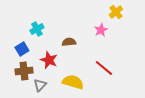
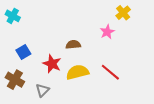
cyan cross: (37, 29) -> (13, 16), moved, turned -32
brown cross: (24, 71) -> (15, 80), moved, turned 36
yellow semicircle: (73, 82) -> (77, 72), moved, turned -30

